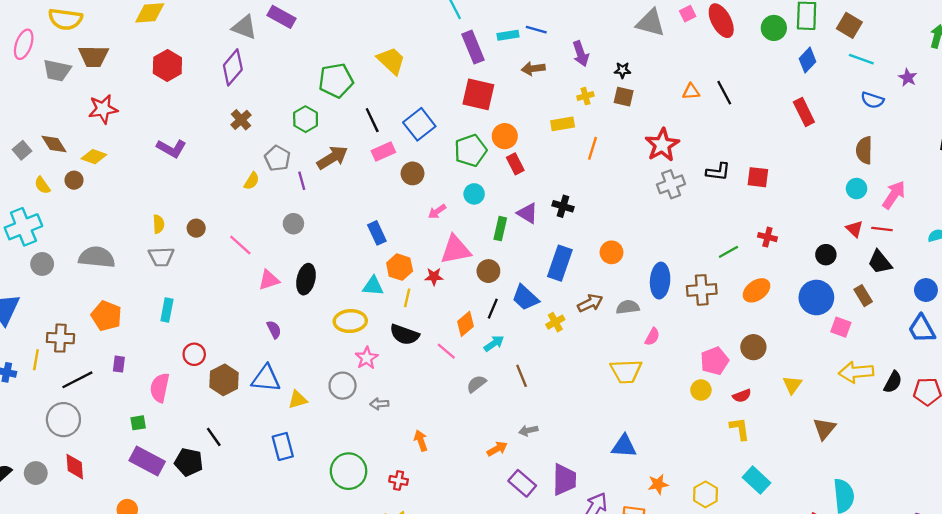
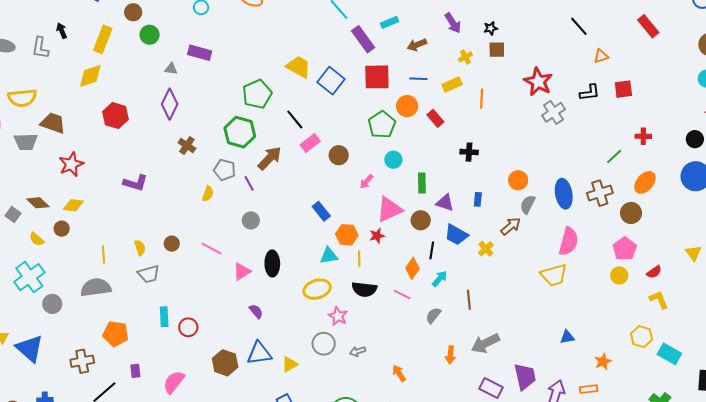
gray triangle: (244, 27) -> (171, 69), size x0.6
blue line: (536, 30) -> (418, 79), moved
brown trapezoid: (94, 56) -> (53, 123), turned -148
orange triangle: (691, 92) -> (601, 56), moved
green hexagon: (306, 119) -> (240, 132), size x1.4
blue square: (419, 124) -> (331, 81), moved
red rectangle: (515, 164) -> (435, 118), moved
purple triangle: (527, 213) -> (445, 203), moved
blue rectangle: (560, 263) -> (478, 199), size x0.5
gray semicircle: (628, 307) -> (528, 204), moved, turned -42
pink semicircle: (652, 337) -> (569, 241), size x1.8
brown circle: (753, 347) -> (631, 213), moved
red circle: (194, 354) -> (188, 327), moved
yellow line: (36, 360) -> (103, 254), moved
brown line: (522, 376) -> (469, 300), turned 30
pink semicircle: (160, 388) -> (174, 382), turned 40
gray arrow: (528, 430) -> (485, 343), size x1.8
blue triangle: (624, 446) -> (567, 337), size x0.7
orange arrow: (497, 449) -> (450, 355), moved, turned 138
cyan rectangle: (756, 480) -> (669, 354), moved
yellow hexagon: (706, 494) -> (642, 337), moved

